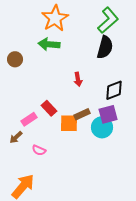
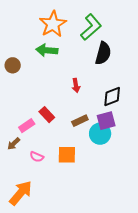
green L-shape: (108, 20) -> (91, 27), moved
orange square: (69, 123) -> (67, 155), moved

